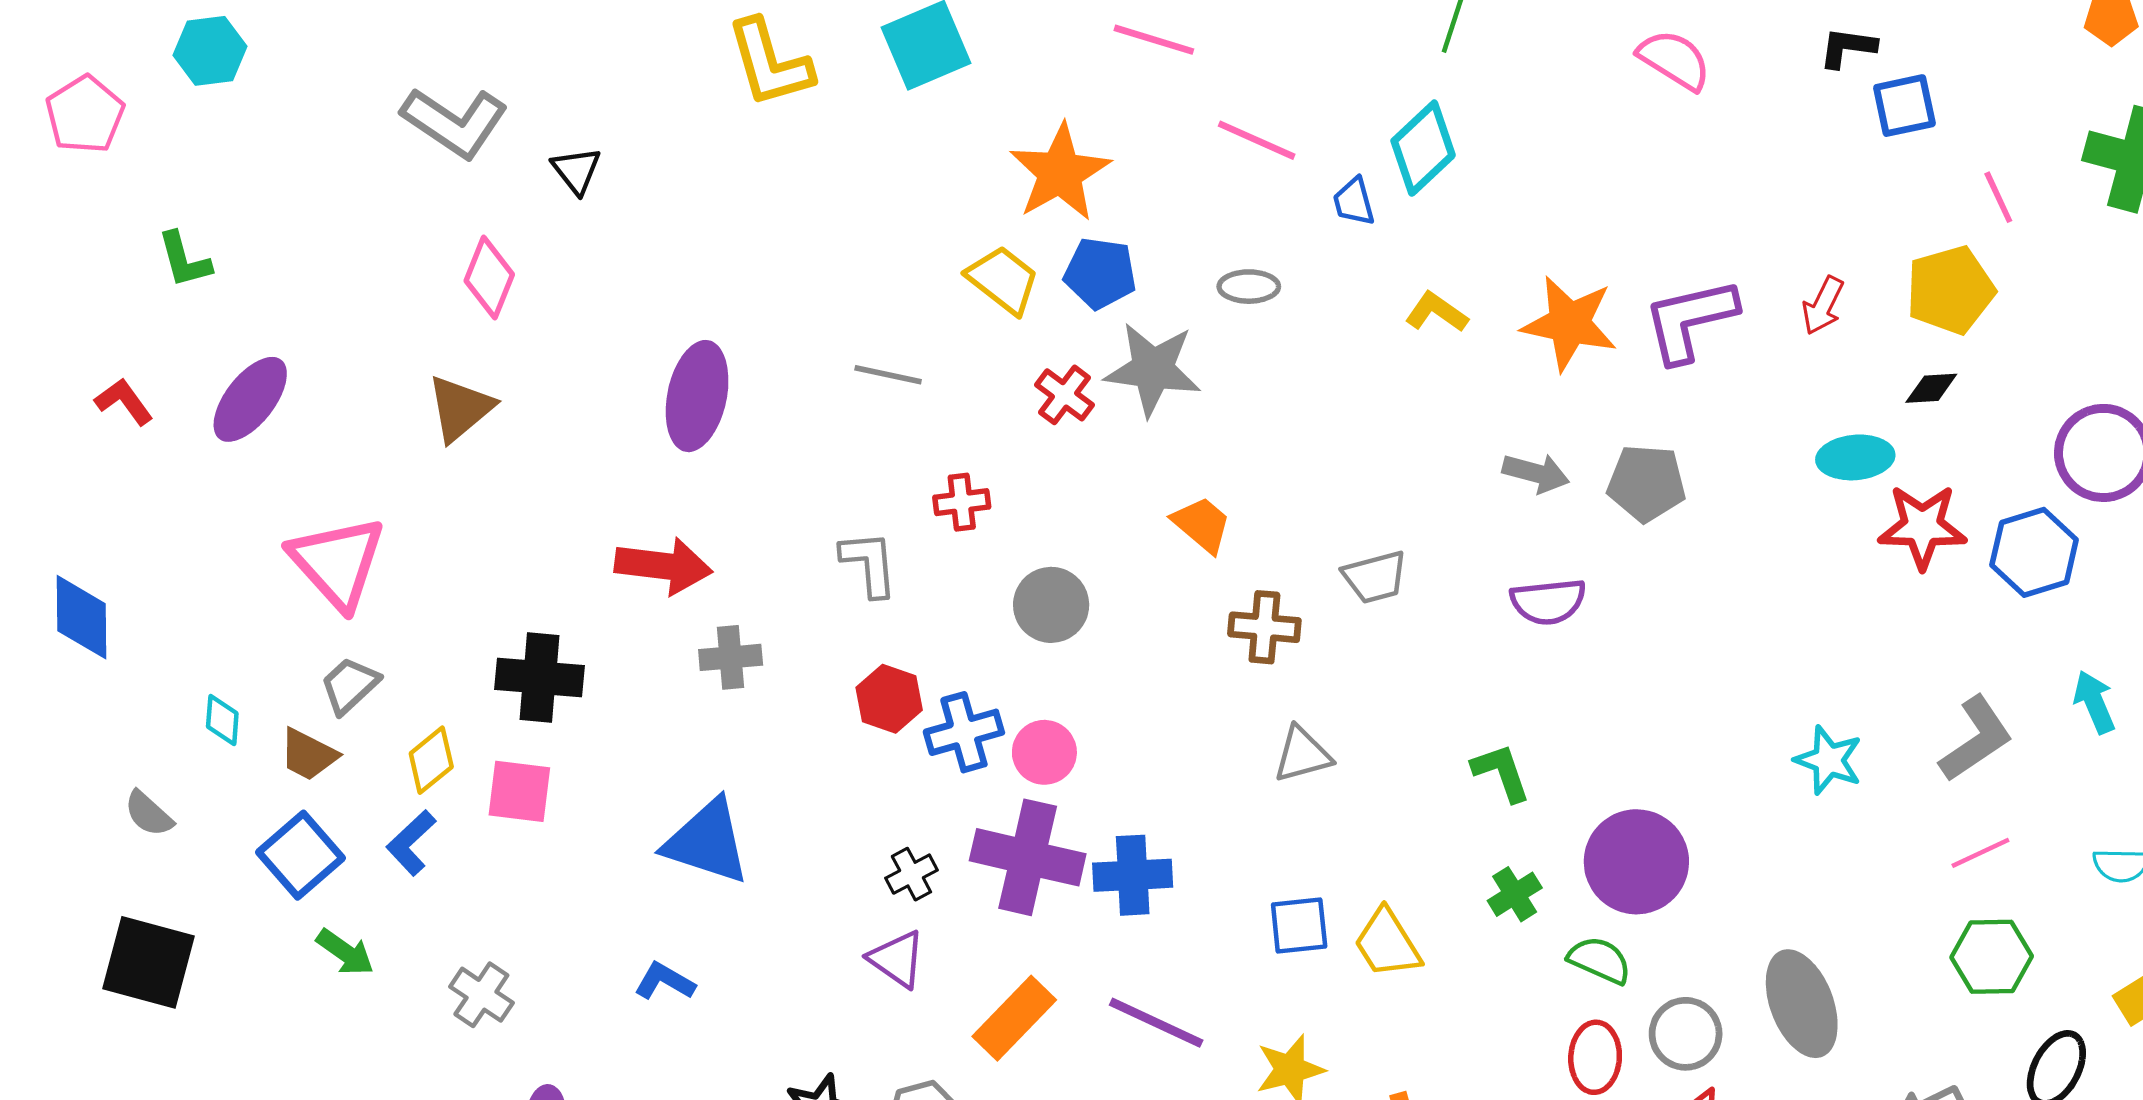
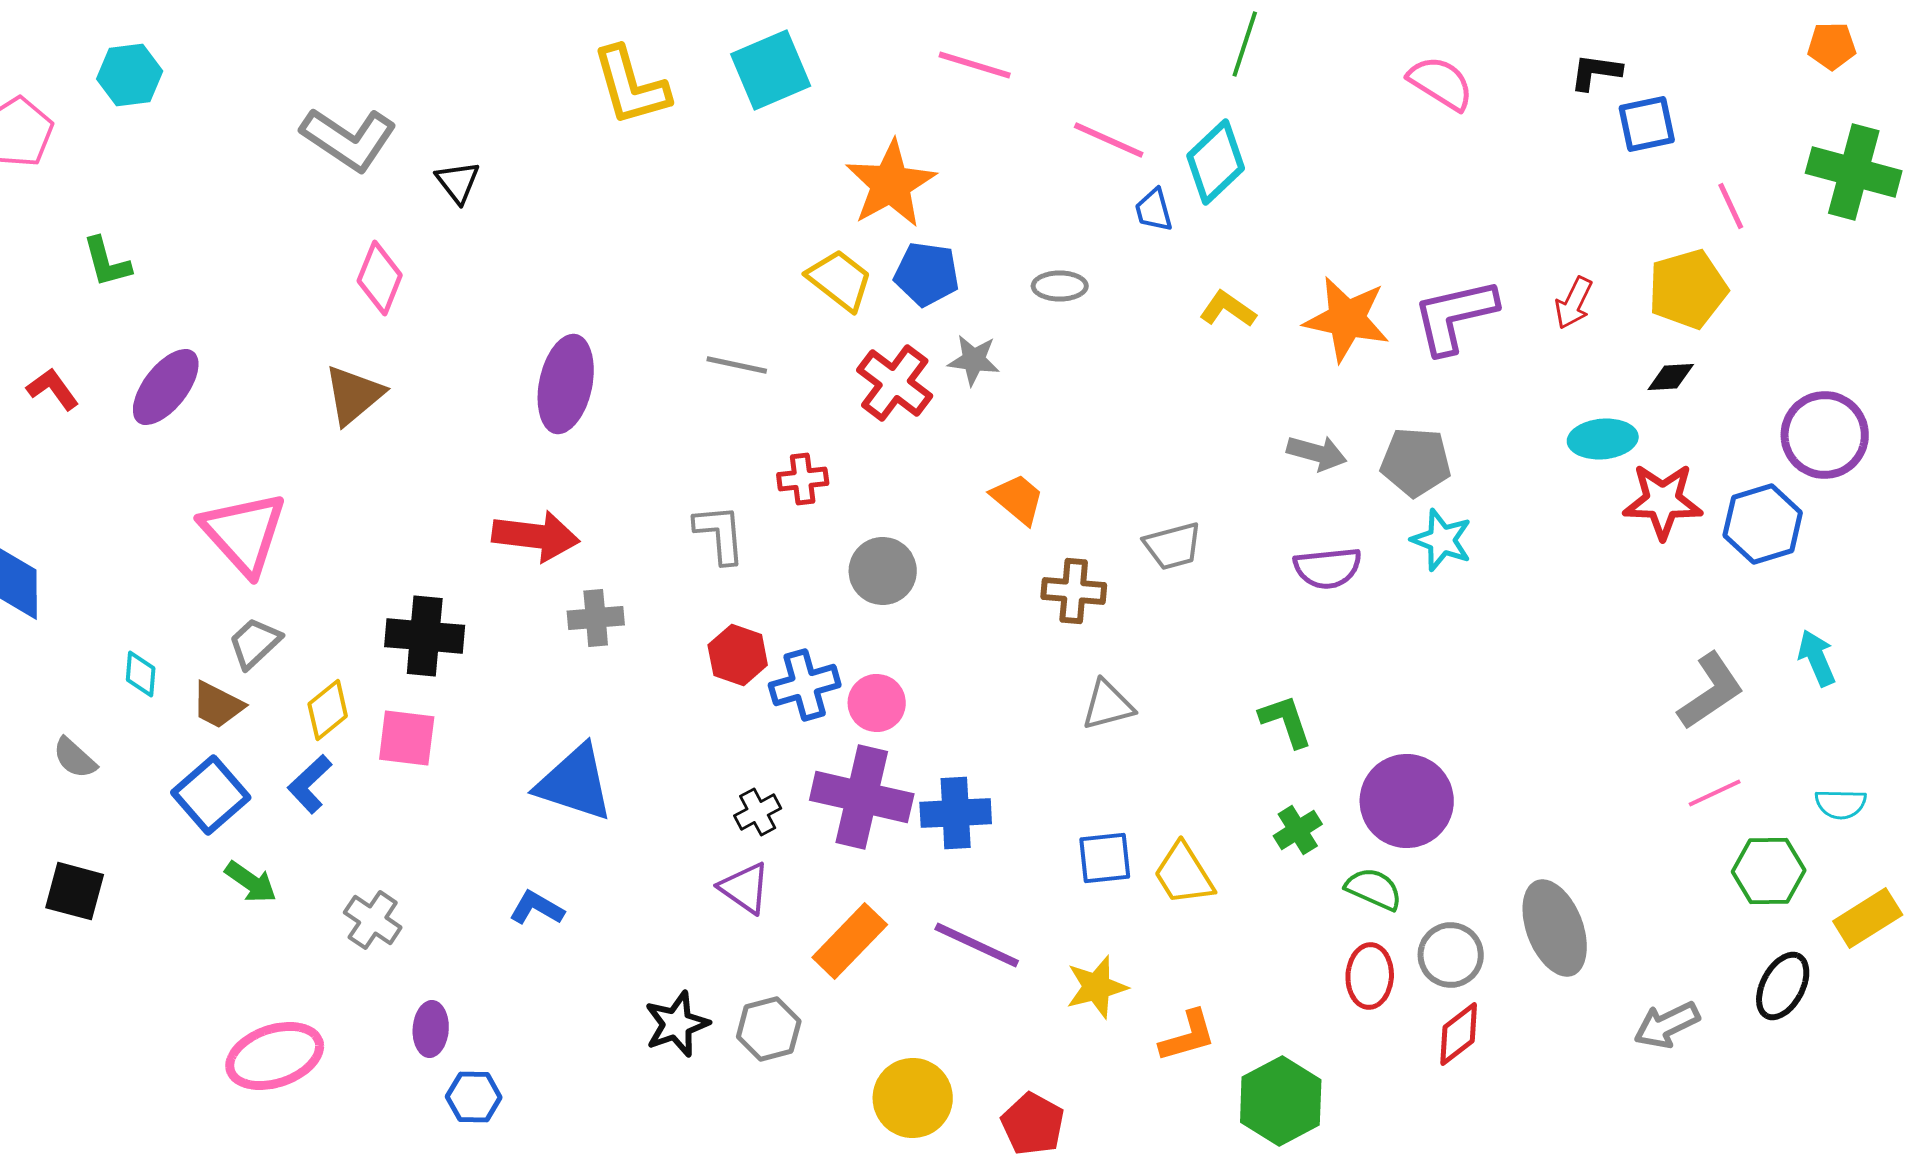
pink line: (1257, 140) -> (1109, 140), moved
gray star: (1153, 369) -> (974, 360), size x0.6
red cross: (1064, 395) -> (895, 383), size x1.4
cyan star: (1829, 760) -> (1442, 540), moved
green hexagon: (1992, 957) -> (1769, 871), moved
black square: (149, 962) -> (75, 891), size x0.7

